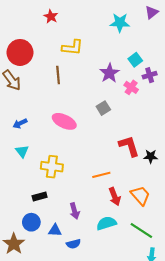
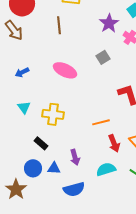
cyan triangle: (22, 151) -> (24, 107), moved
black rectangle: (40, 196) -> (41, 143), turned 56
blue triangle: (55, 230) -> (54, 168), moved
blue semicircle: (73, 244) -> (74, 189), size x1.5

